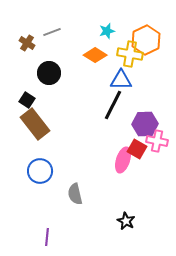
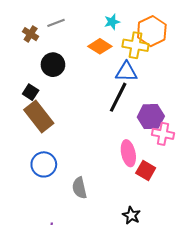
red square: (137, 149) -> (146, 171), moved
pink ellipse: (123, 160) -> (128, 153), turned -30

